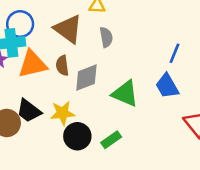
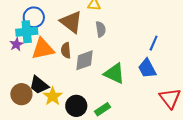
yellow star: (62, 113) -> (53, 96), moved, turned -30

